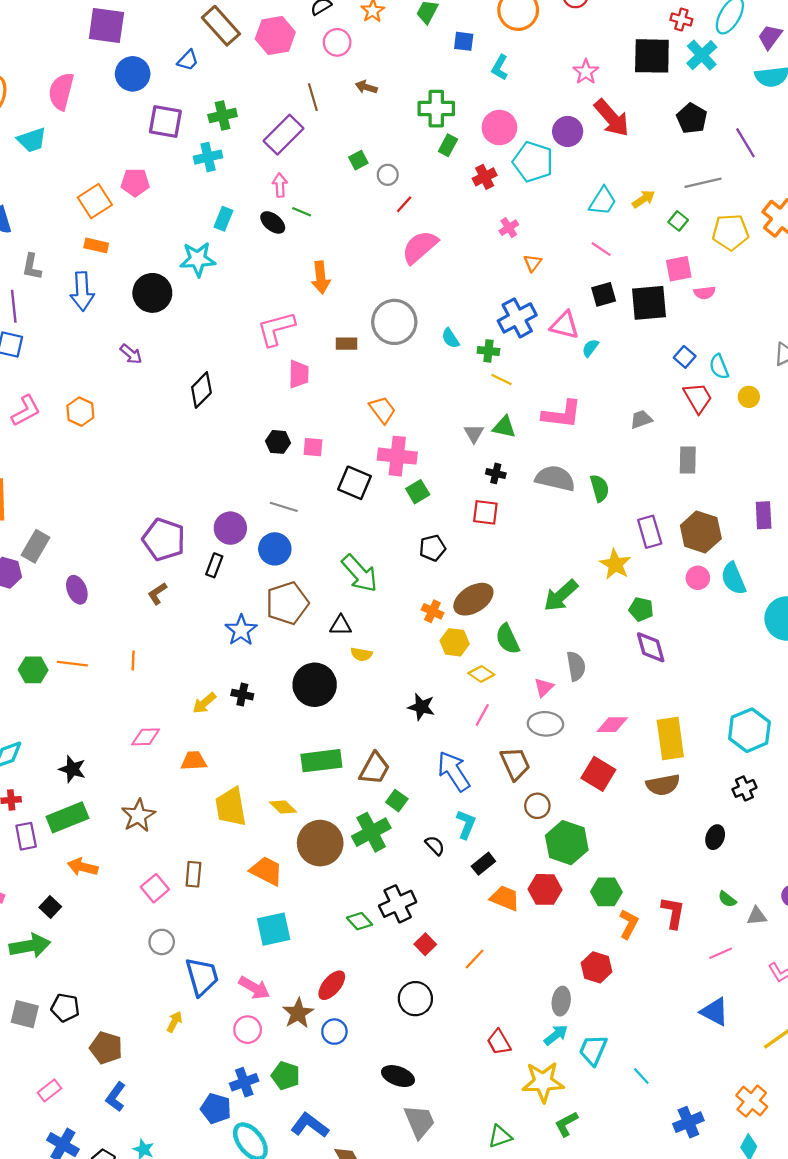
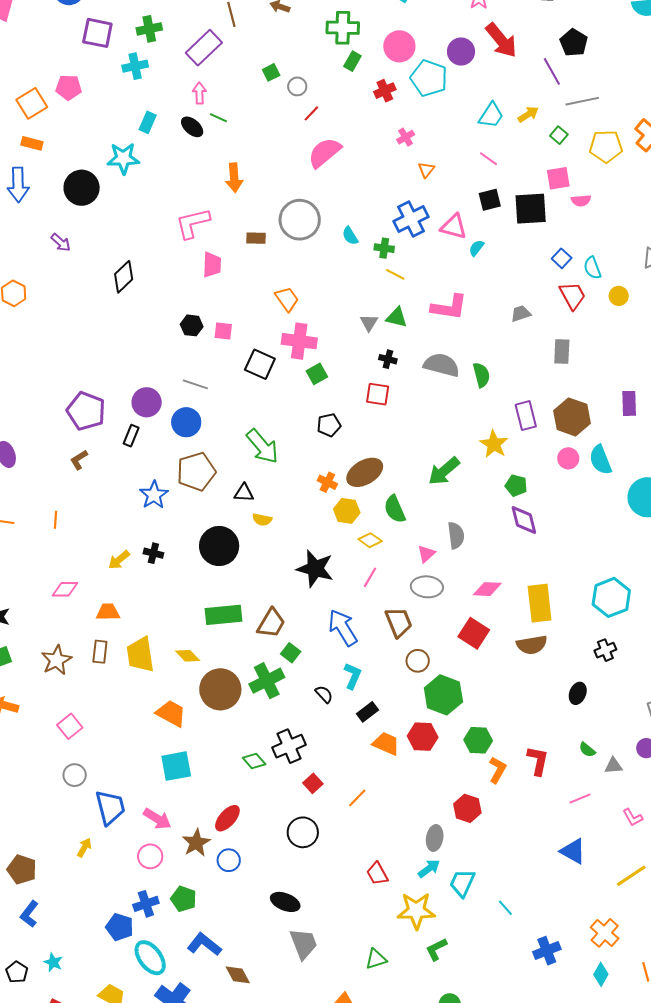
purple line: (745, 143) -> (552, 71), moved
black star: (421, 707) -> (315, 569), size x1.5
brown rectangle: (193, 874) -> (100, 652), moved

